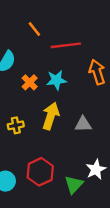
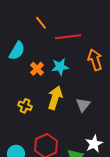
gray triangle: (83, 124) -> (83, 105), turned -49
yellow cross: (16, 125) -> (25, 106), turned 32

